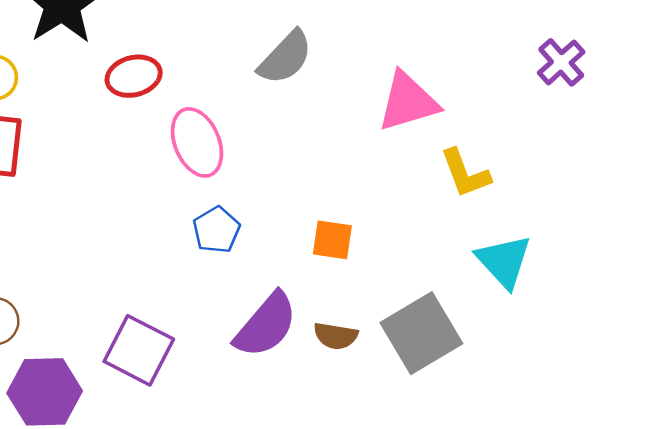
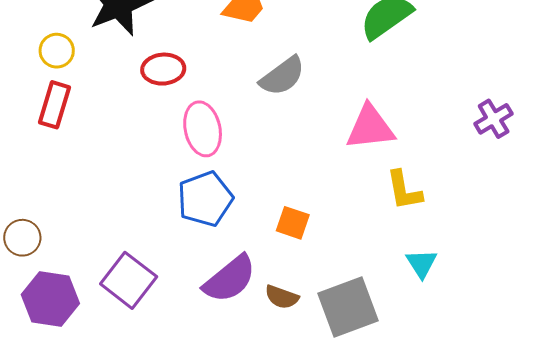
blue pentagon: (217, 230) -> (205, 199), size x1.5
cyan triangle: (504, 261) -> (421, 263), size x0.7

